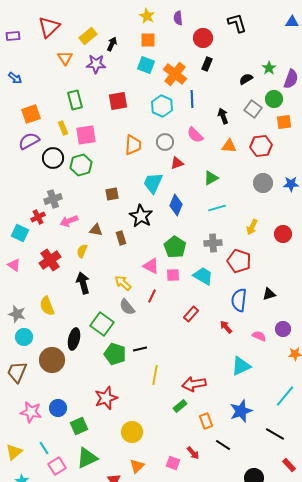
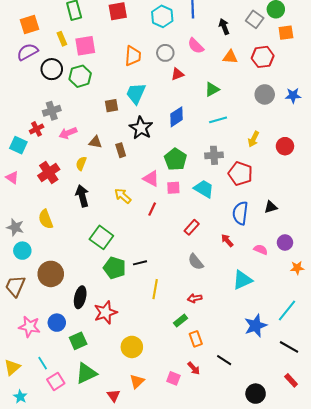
cyan trapezoid: (153, 183) -> (136, 93), moved
blue diamond: (176, 205) -> (176, 117), turned 35
gray semicircle: (127, 307) -> (196, 262), moved
black ellipse: (74, 339) -> (80, 297), moved
red arrow: (194, 384) -> (195, 298), size x0.6
blue star: (241, 411) -> (256, 326), moved
orange rectangle: (206, 421) -> (196, 339), moved
black line: (275, 434) -> (289, 347), moved

